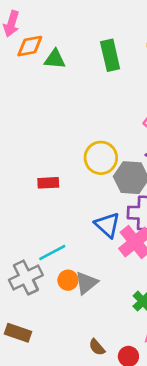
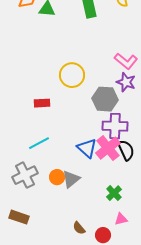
yellow circle: (101, 158) -> (72, 75), moved
blue triangle: (107, 225) -> (87, 148), moved
cyan line: (52, 253) -> (39, 143), moved

